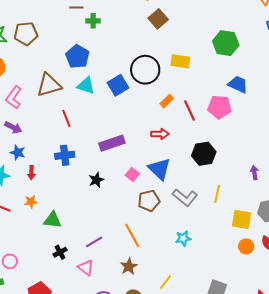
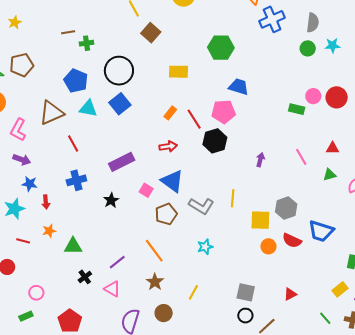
black circle: (145, 70) -> (119, 71), moved
black hexagon: (204, 154) -> (215, 141), moved
purple arrow: (254, 173) -> (260, 160), moved, turned 32

